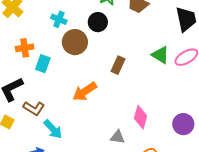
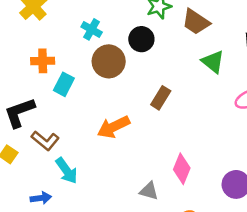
green triangle: (160, 55) -> (213, 62), moved

